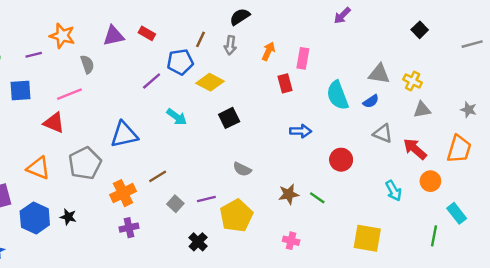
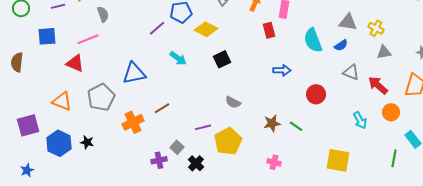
gray square: (175, 204) -> (177, 147), moved
purple cross: (129, 228) -> (159, 160), moved

